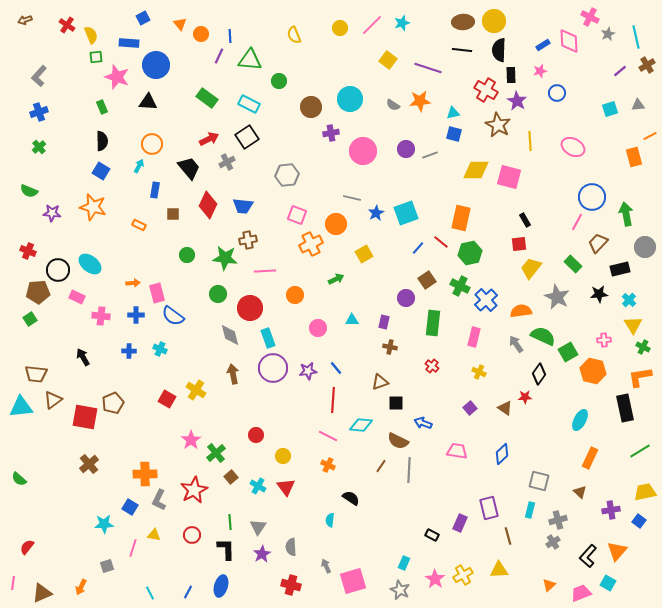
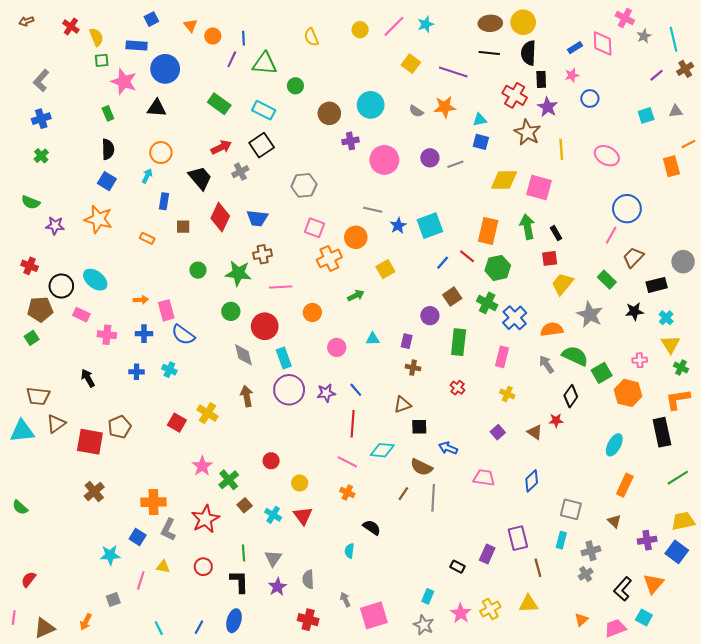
green arrow: (626, 214) -> (527, 227), moved
blue square: (639, 521) -> (677, 552), size x1.5

